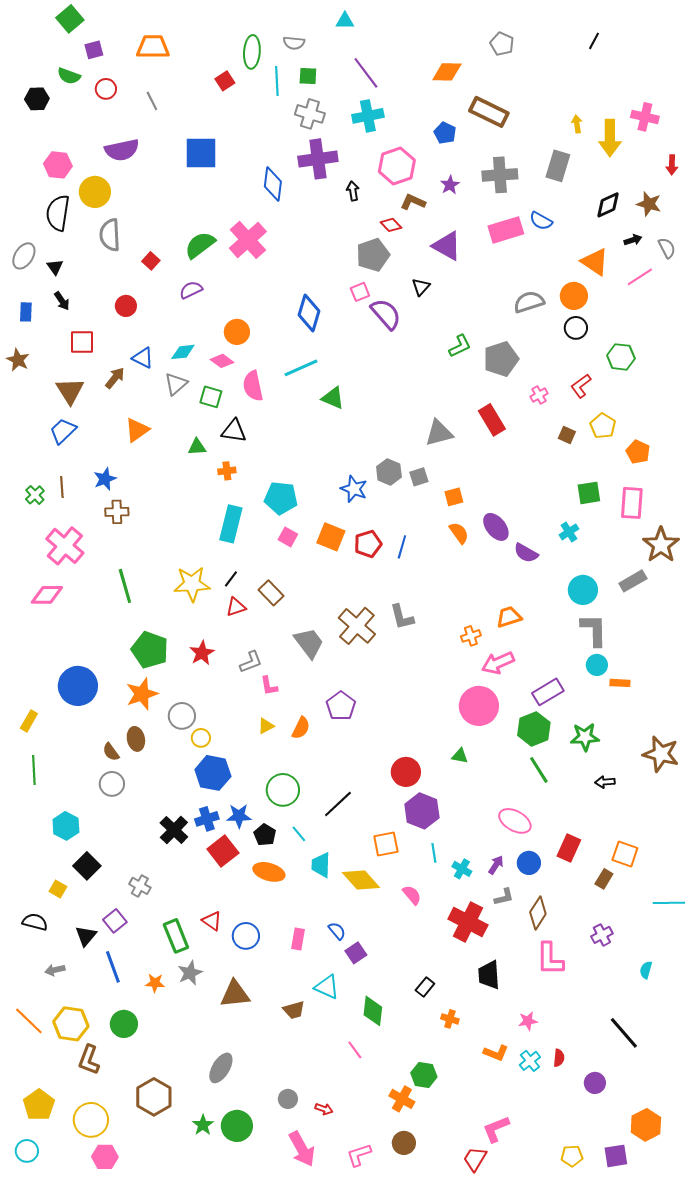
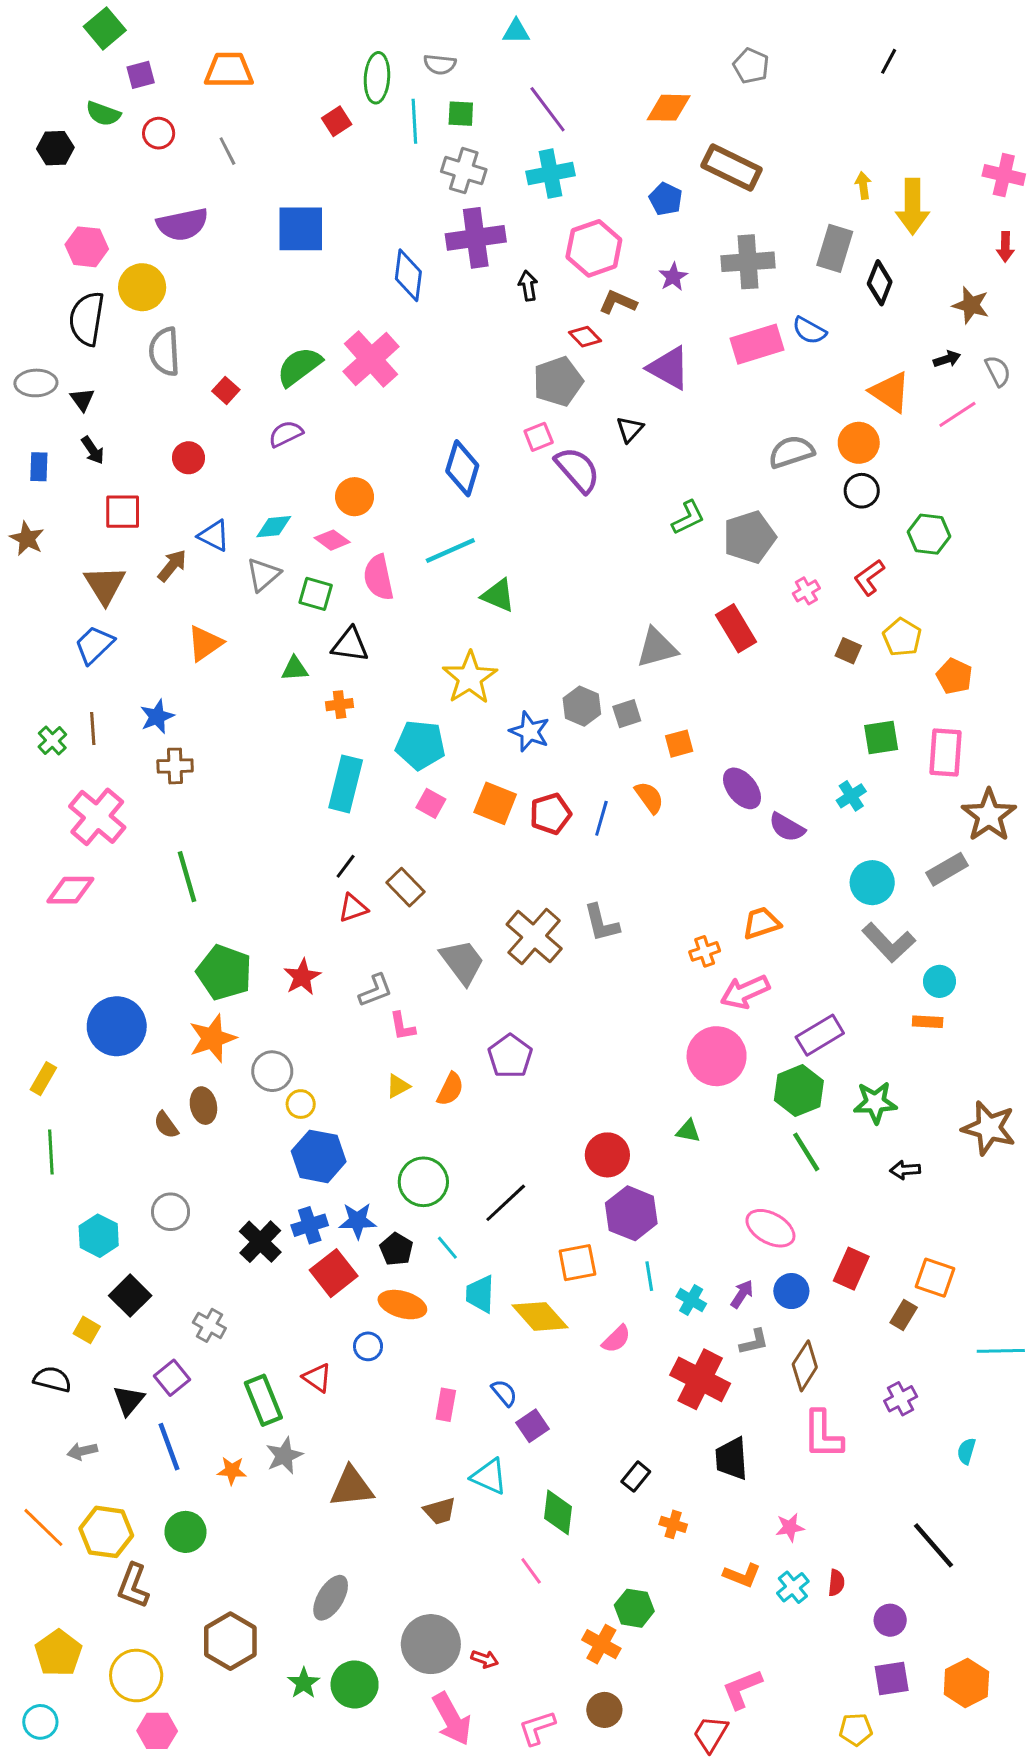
pink cross: (645, 117) -> (1004, 175), moved
black diamond: (608, 205) -> (880, 283), moved, turned -44
gray ellipse: (24, 256) -> (36, 383), turned 56
orange semicircle: (459, 533) -> (649, 797), moved
yellow star: (192, 584) -> (470, 678), moved, turned -30
gray L-shape: (594, 630) -> (889, 942), turned 138
cyan circle: (597, 665) -> (939, 981), moved
gray circle: (112, 784) -> (171, 1212), moved
pink semicircle: (412, 895) -> (616, 1339), turned 85
blue circle: (246, 936) -> (368, 1346), moved, size x0.7
gray circle: (288, 1099) -> (431, 1644), size x2.0
purple square: (616, 1156) -> (892, 1679), moved

